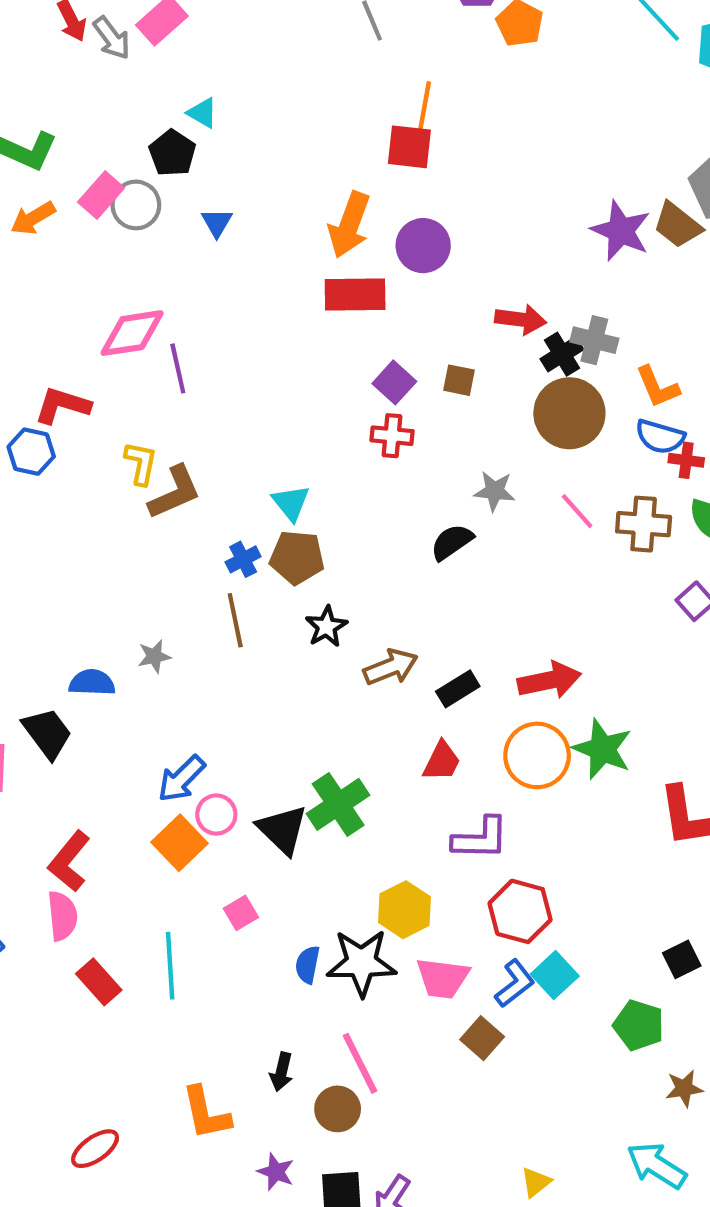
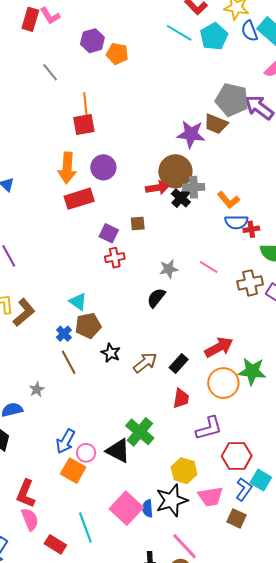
brown circle: (569, 413) -> (175, 171), moved
brown cross: (644, 524) -> (250, 283), moved
pink square: (241, 913) -> (126, 508), moved, size x2.0

